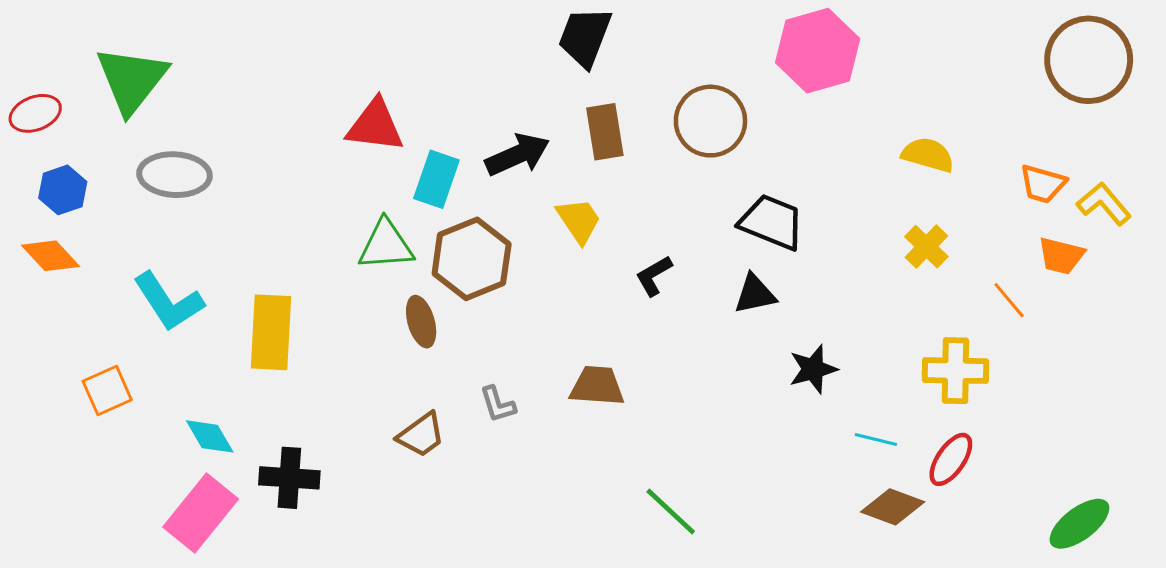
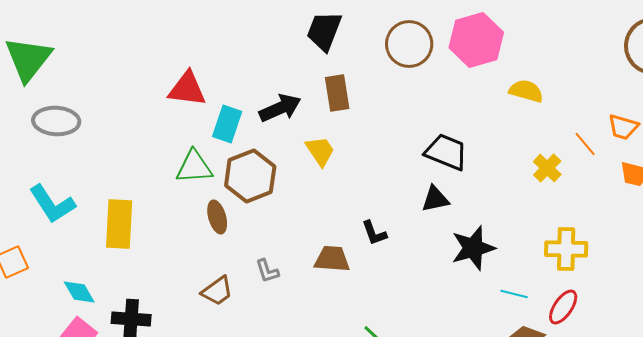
brown circle: (710, 121) -> (409, 44), moved
yellow semicircle: (928, 155) -> (526, 91), moved
black L-shape: (654, 276) -> (374, 233), moved, turned -80
orange line: (1009, 300) -> (585, 144), moved
black star: (813, 369) -> (473, 248), size x1.4

